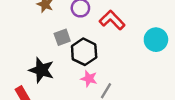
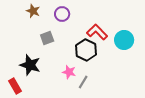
red L-shape: (112, 20) -> (97, 32), moved
black hexagon: (84, 52) -> (86, 50), moved

